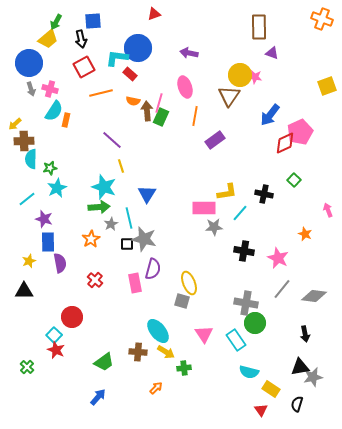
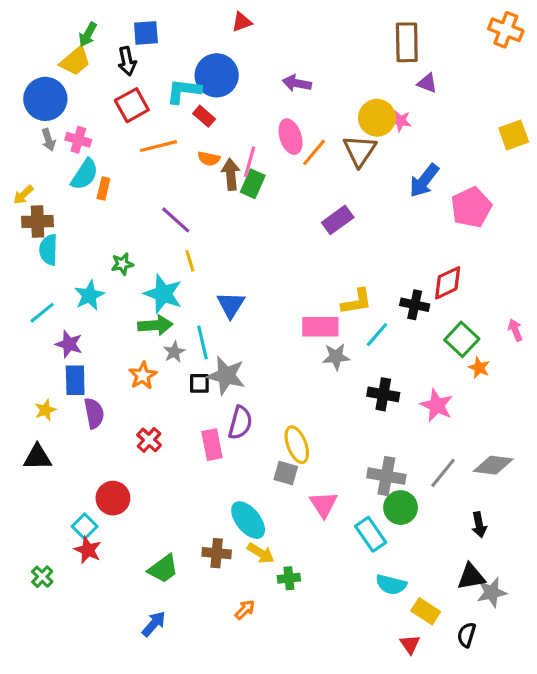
orange line: (195, 116) -> (314, 152), moved, turned 30
red diamond: (285, 143) -> (448, 283), moved
green star: (50, 168) -> (122, 264), moved
green square: (294, 180) -> (462, 339), moved, size x1.5
gray line: (282, 289) -> (443, 473), moved
pink triangle: (204, 334) -> (324, 504), moved

